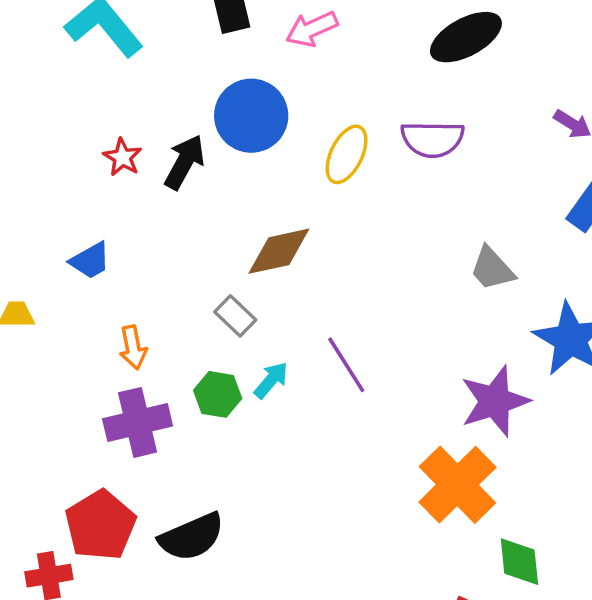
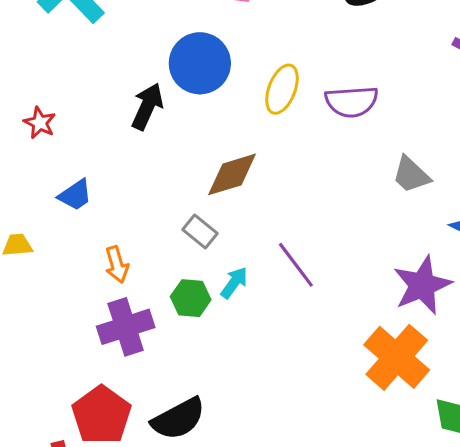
purple semicircle: (432, 139) -> (352, 102), moved
red star: (123, 157) -> (40, 123), moved

